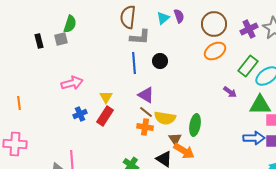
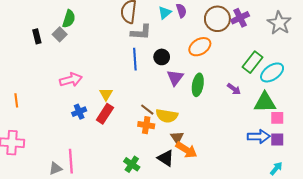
purple cross: (249, 29) -> (240, 18), moved
gray square: (61, 39) -> (60, 34), turned -32
orange ellipse: (215, 51) -> (200, 47), moved
purple triangle: (146, 95) -> (175, 78), moved, turned 36
green ellipse: (195, 125) -> (198, 85), moved

